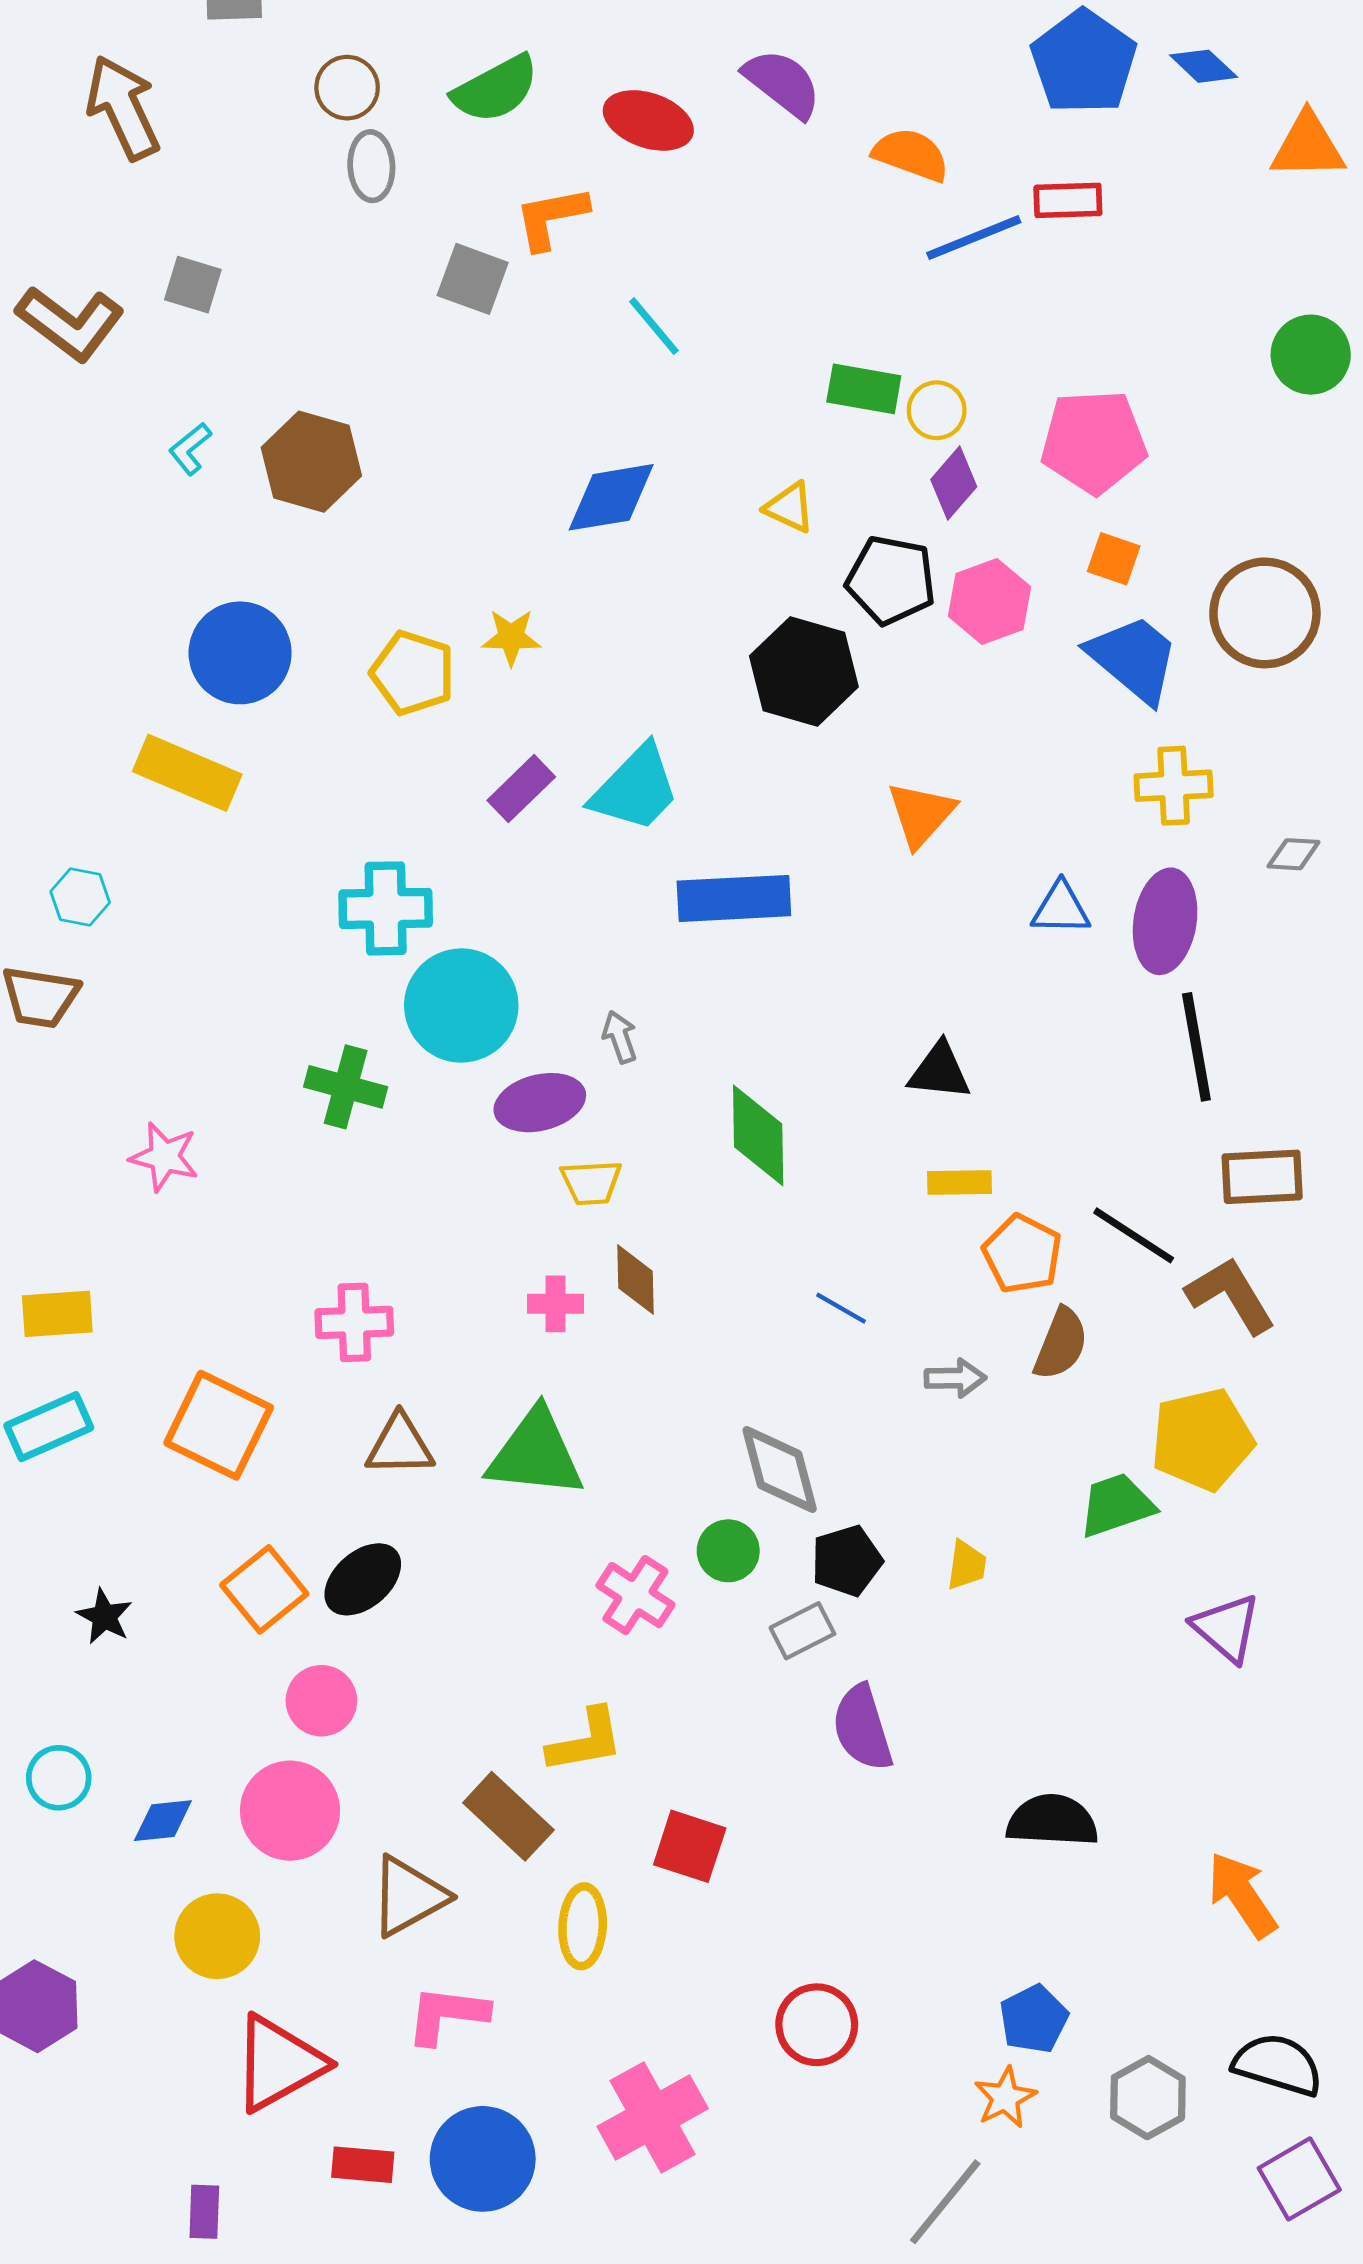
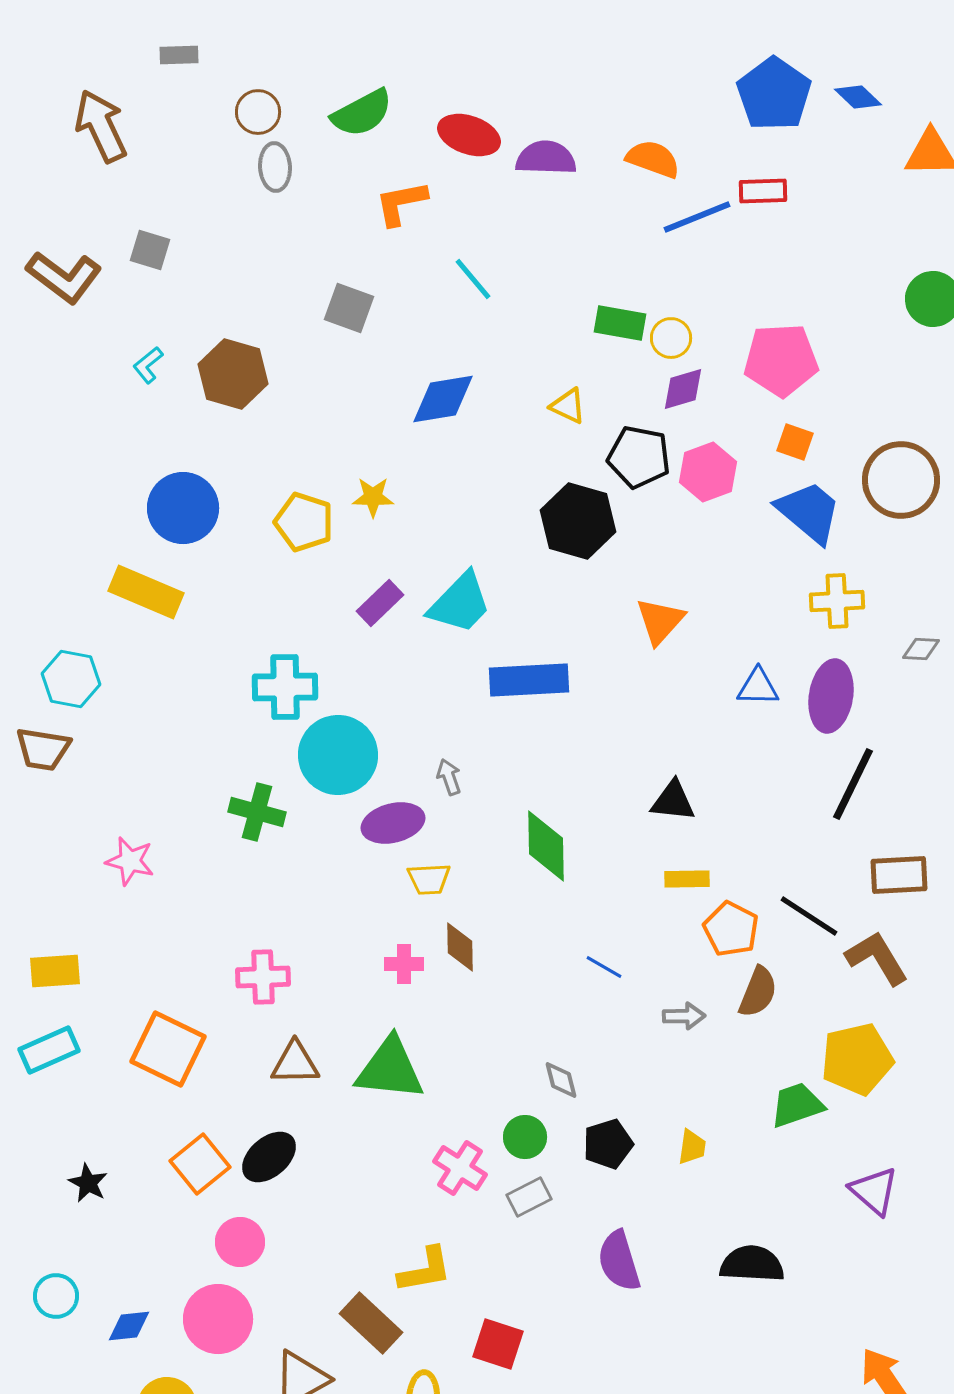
purple semicircle: (782, 83) -> (546, 158), moved, turned -36
gray square: (473, 279) -> (349, 308), moved
purple diamond: (954, 483) -> (683, 389), turned 33
cyan hexagon: (80, 897) -> (71, 679), size x1.4
black line: (1196, 1047) -> (853, 784), turned 36
gray diamond: (780, 1469) -> (561, 1080), size x0.6
gray rectangle: (802, 1631) -> (529, 1197), moved
black semicircle: (1052, 1821) -> (752, 1264), moved

